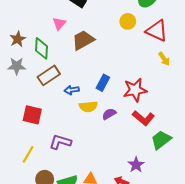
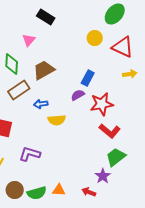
brown trapezoid: (83, 40) -> (44, 70), moved
yellow arrow: (164, 59) -> (130, 74), turned -64
blue rectangle: (103, 83) -> (88, 78), moved
purple semicircle: (109, 114) -> (78, 95), moved
green trapezoid: (161, 140) -> (116, 157), moved

